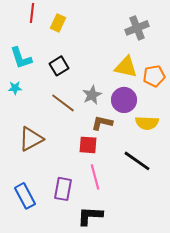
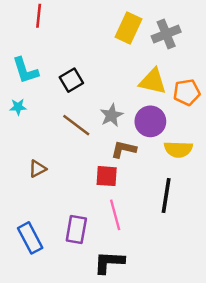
yellow rectangle: (58, 23) -> (128, 28), moved, size x1.4
brown triangle: (31, 139) -> (37, 169), size x0.6
black line: (137, 161) -> (166, 195), turned 64

